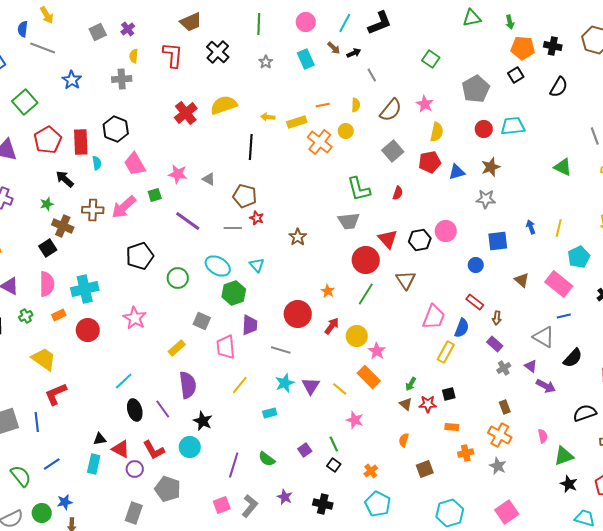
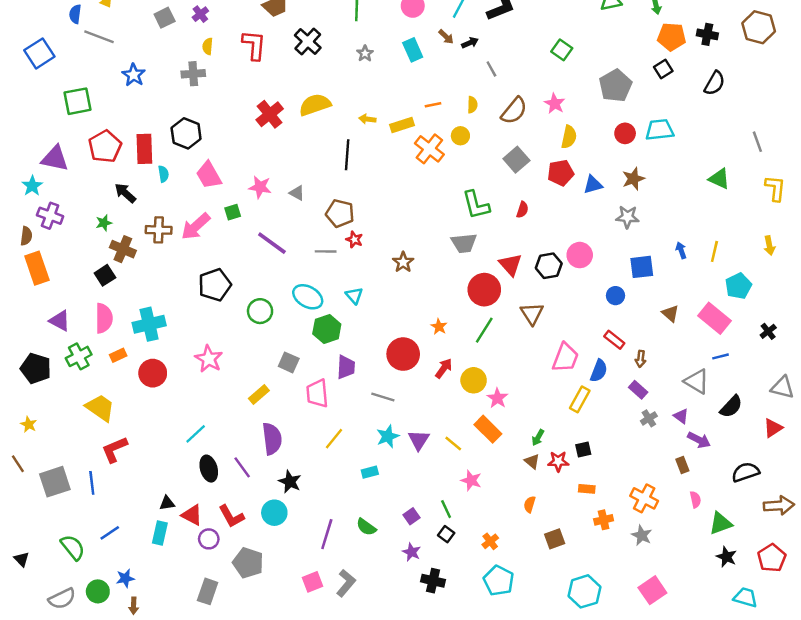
green square: (25, 102) -> (78, 101), turned 30
green cross: (26, 316) -> (79, 356), size x1.5
brown rectangle: (505, 407) -> (682, 465), moved
purple star: (285, 497) -> (412, 552), moved

